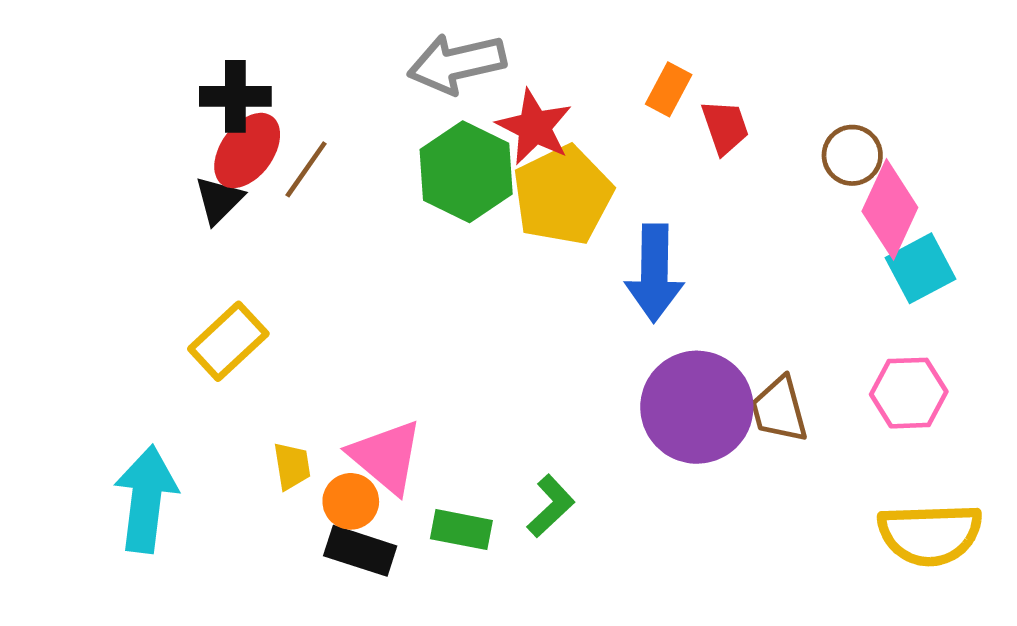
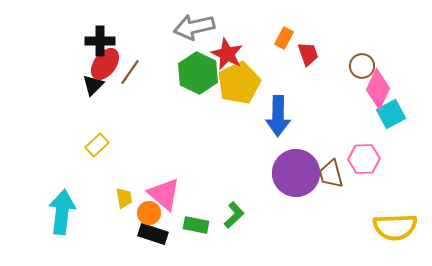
yellow rectangle: (228, 341) -> (97, 145), size x0.7
pink hexagon: (909, 393) -> (364, 159), moved

